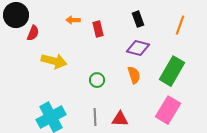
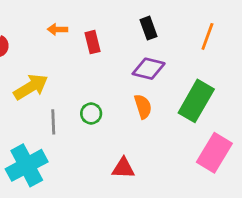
yellow arrow: (54, 61) -> (31, 87), turned -45
pink rectangle: (168, 110) -> (214, 153), moved
gray line: (95, 117) -> (53, 122), moved

